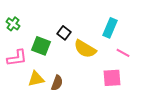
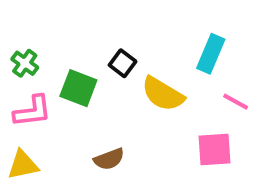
green cross: (13, 24) -> (25, 63), moved
yellow triangle: (36, 79) -> (23, 165), moved
brown semicircle: (57, 83) -> (109, 159), turned 49

